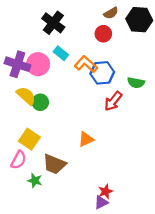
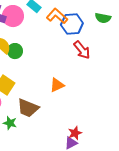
green semicircle: (136, 83) -> (103, 18), moved
red arrow: (113, 101) -> (82, 50), turned -78

